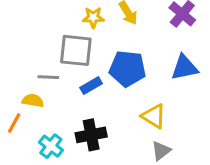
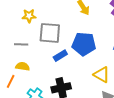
yellow star: (93, 17) -> (29, 16), moved
gray line: (48, 77) -> (21, 44), moved

